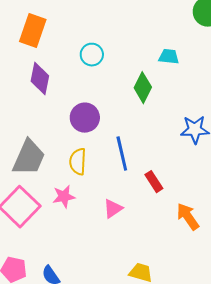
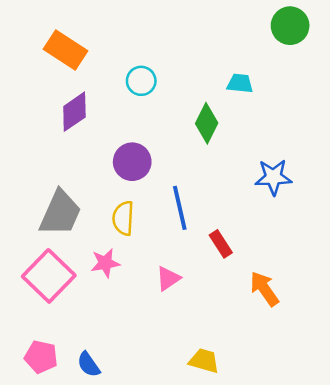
orange rectangle: (33, 31) -> (65, 50), turned -76
purple diamond: (40, 79) -> (74, 112), turned 44

